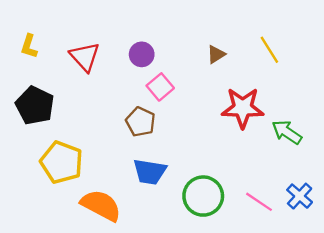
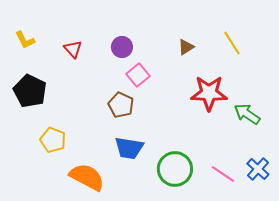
yellow L-shape: (29, 46) -> (25, 40), turned -45
red triangle: (85, 57) -> (73, 49), size x0.7
yellow pentagon: (62, 162) -> (53, 140), size x0.7

